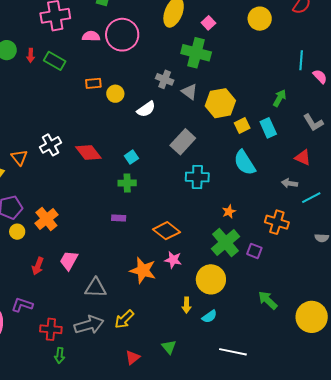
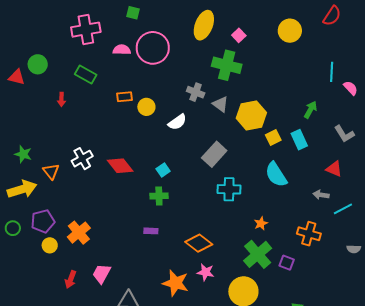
red arrow: (31, 55) -> (61, 99), moved

